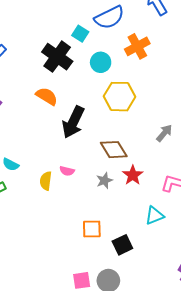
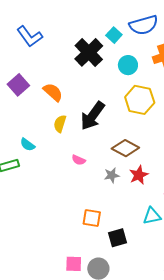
orange semicircle: (47, 96) -> (53, 92), moved
brown diamond: (114, 150) -> (125, 148), turned -40
yellow semicircle: (46, 181) -> (60, 124), moved

